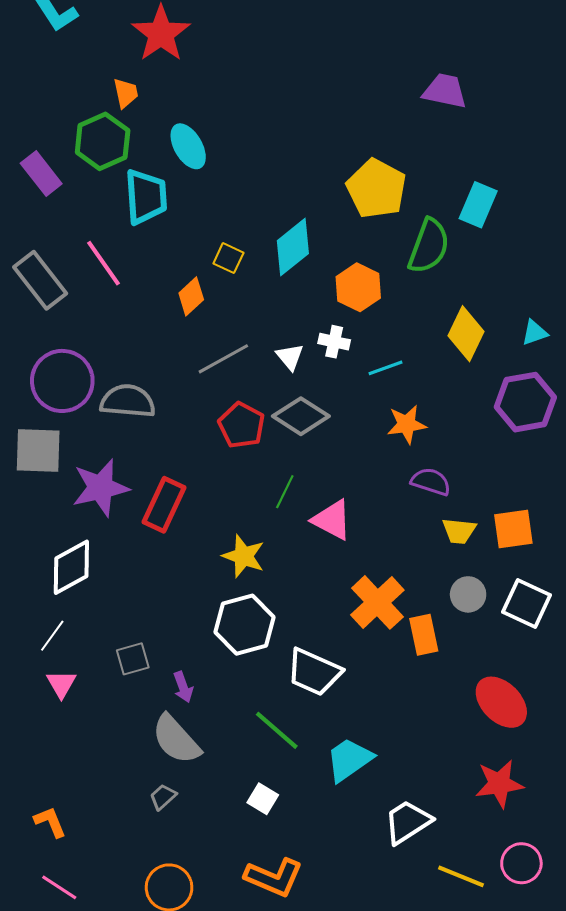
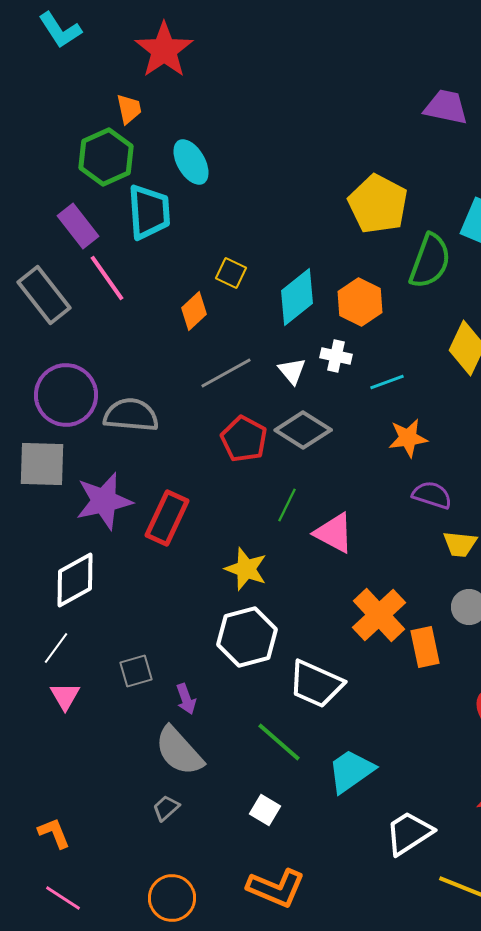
purple rectangle: (41, 174) -> (78, 226), moved
cyan diamond: (293, 247) -> (297, 297), moved

